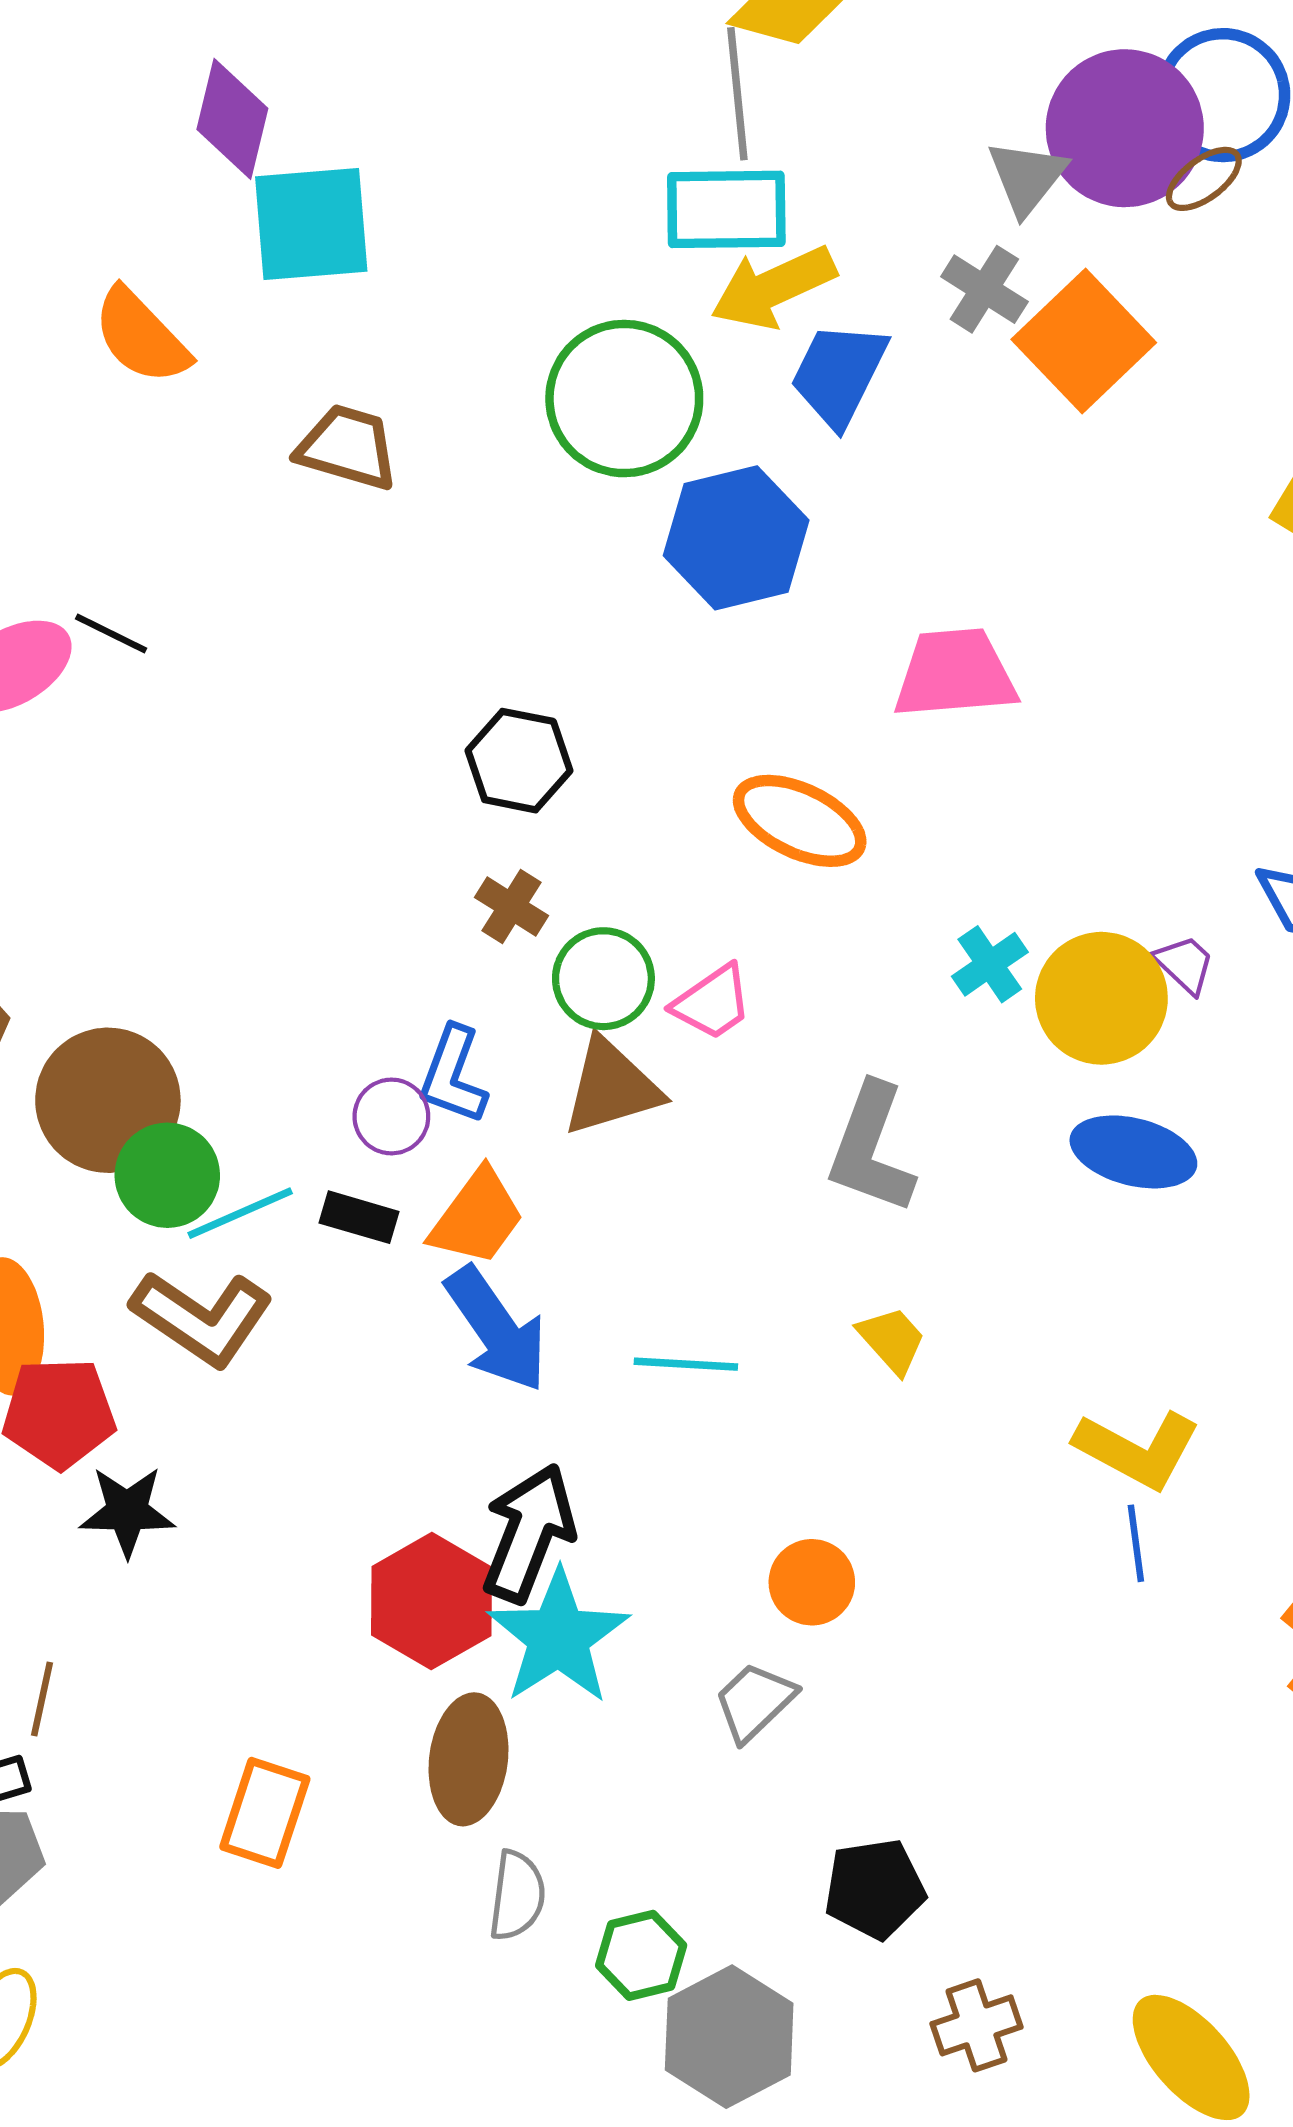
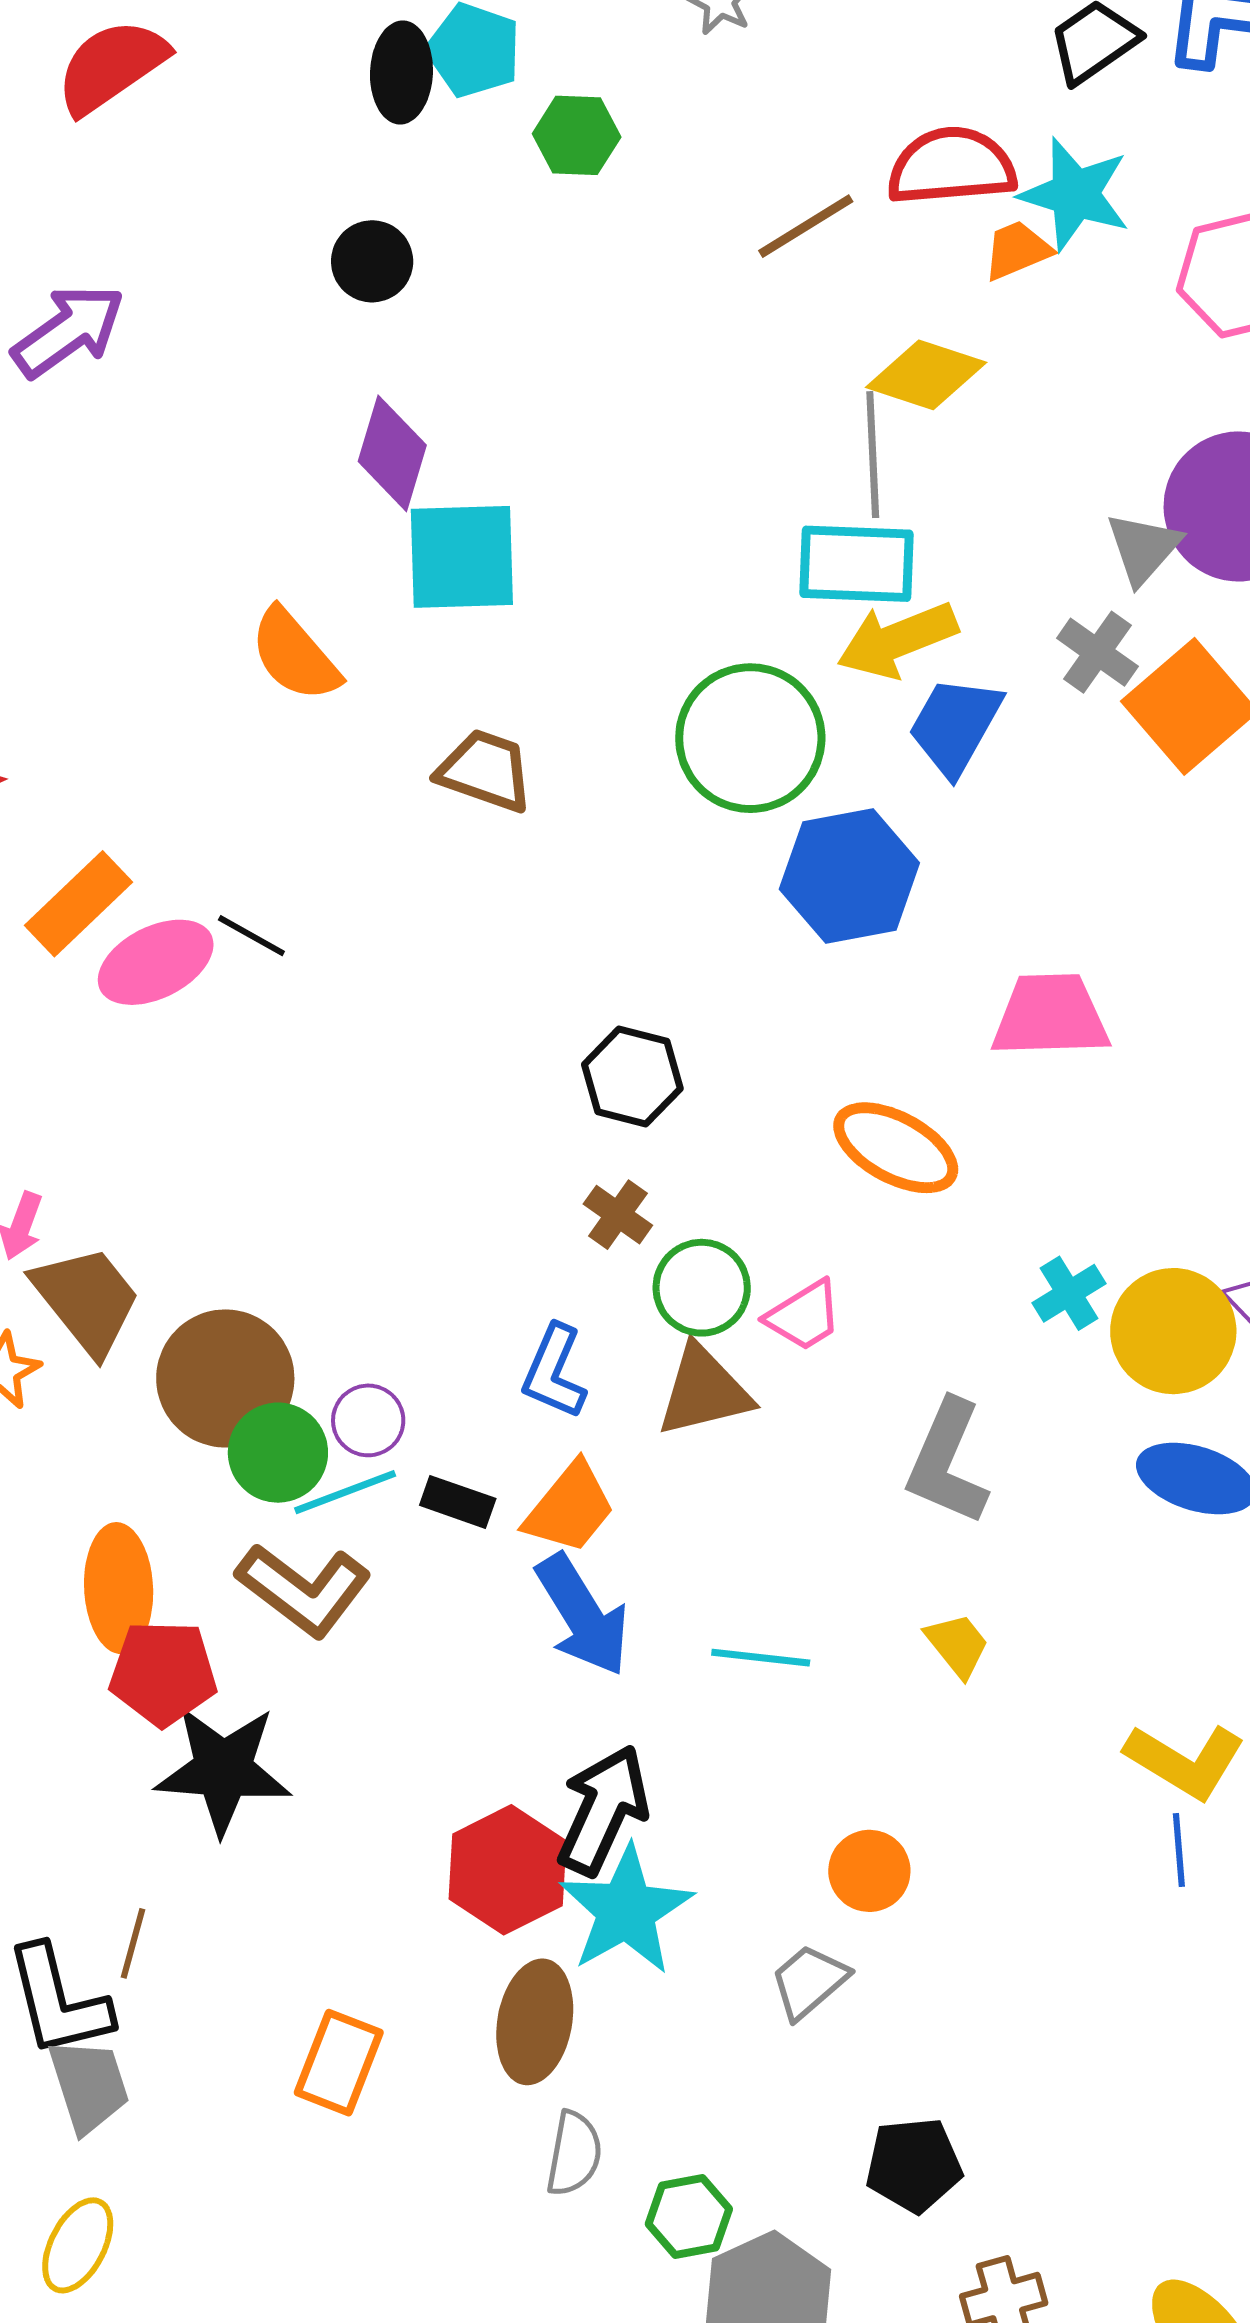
purple circle: (391, 1116) -> (368, 1420), moved
black star: (127, 1511) -> (223, 1770), size x1.5

